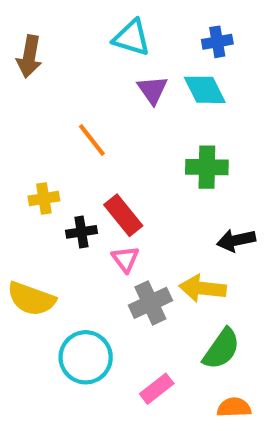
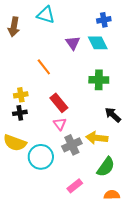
cyan triangle: (132, 38) -> (46, 15), moved
black cross: (81, 232) -> (20, 113), moved
black arrow: (236, 240) -> (113, 115), turned 54
cyan circle: (86, 357) -> (41, 157), moved

